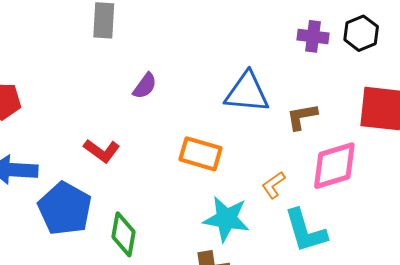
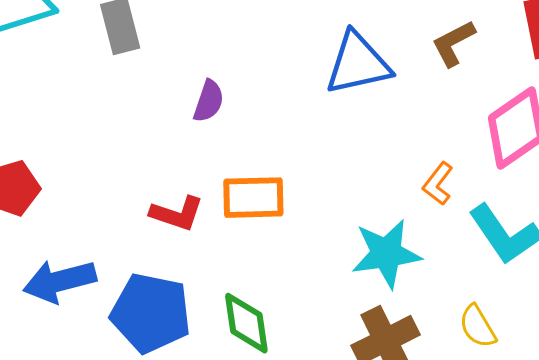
brown L-shape: (302, 117) -> (453, 43), moved
orange rectangle: (201, 154) -> (253, 198), moved

